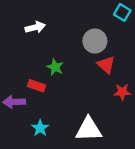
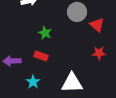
red triangle: (106, 65) -> (97, 25), moved
red rectangle: (36, 86) -> (41, 56), moved

